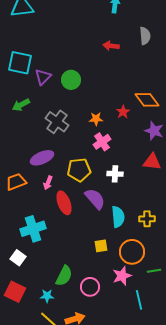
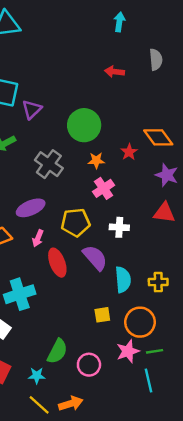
green circle: (71, 80) -> (84, 125), moved, size x1.4
green line: (154, 271) -> (155, 351), moved

